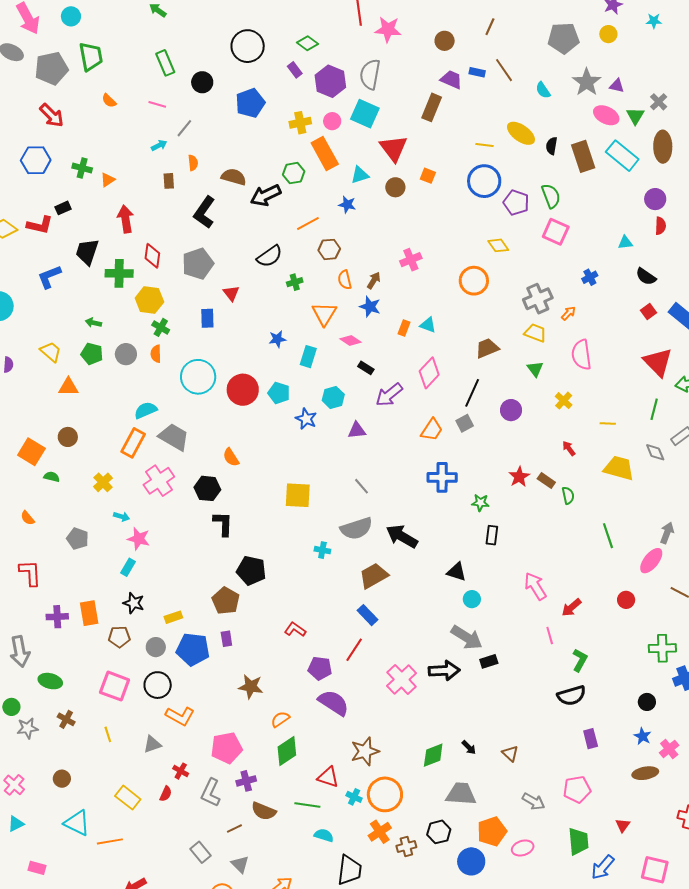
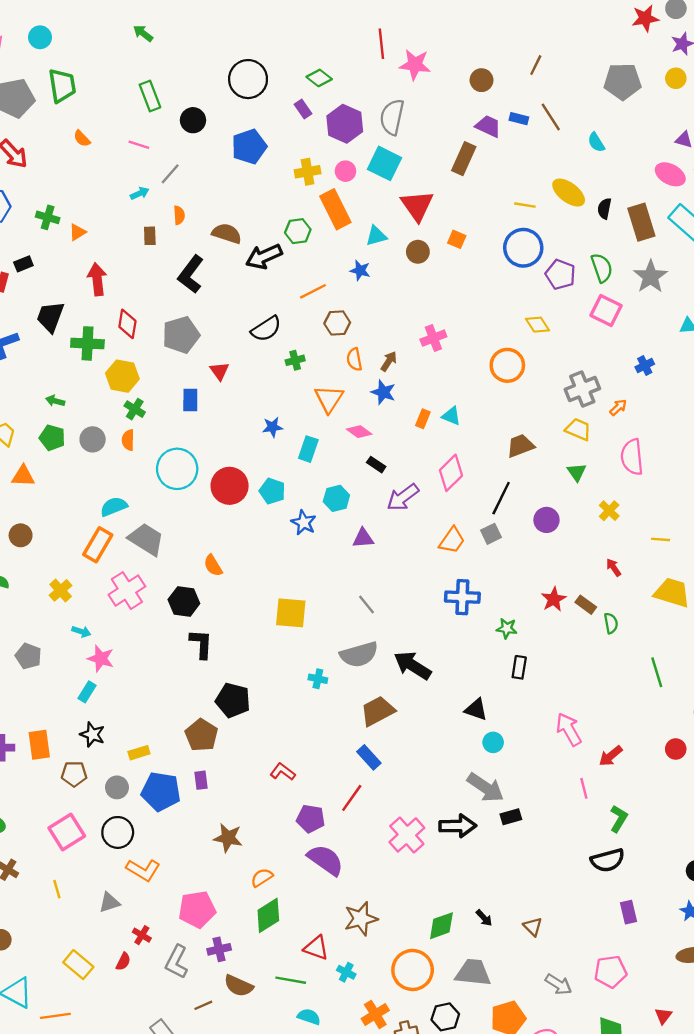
gray star: (587, 82) -> (651, 277), moved
pink square: (115, 686) -> (67, 832), turned 36
orange circle: (385, 794) -> (413, 970), moved

